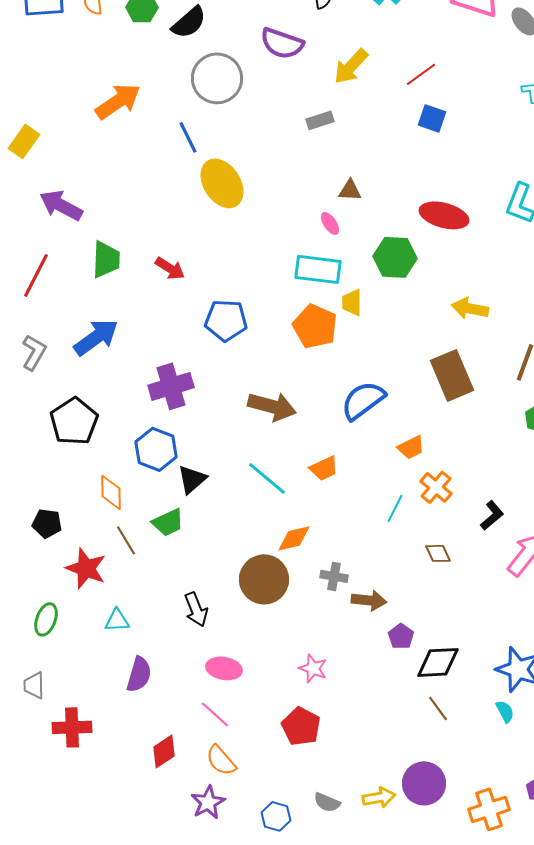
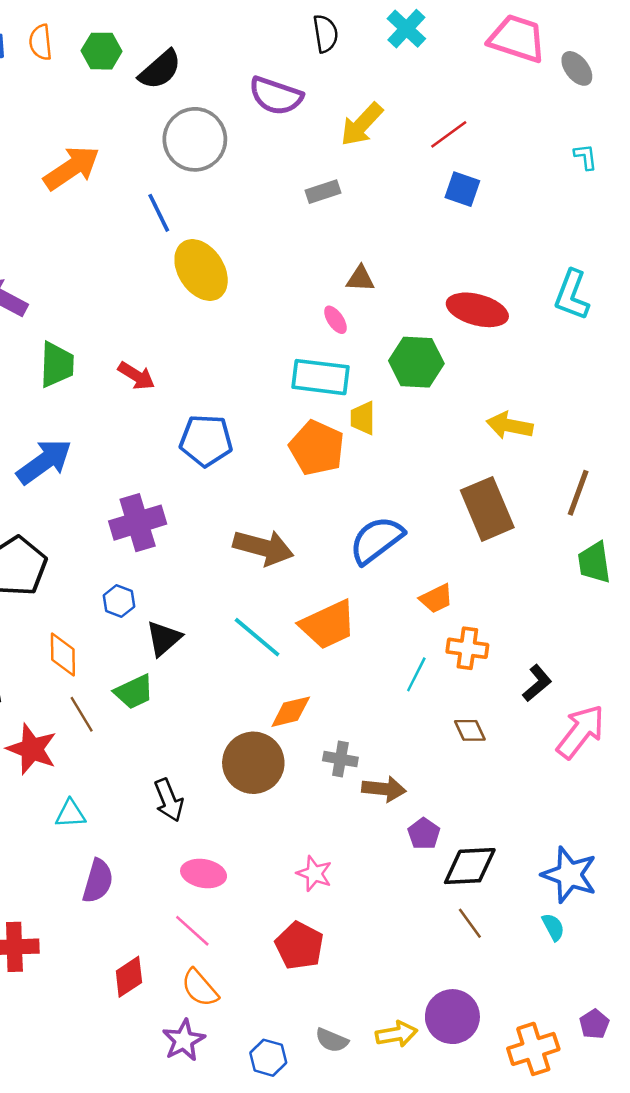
blue hexagon: (156, 449) -> (119, 601), size x0.6
orange trapezoid: (324, 468) -> (328, 625), size x1.6
orange cross: (436, 487) -> (467, 648), turned -32

